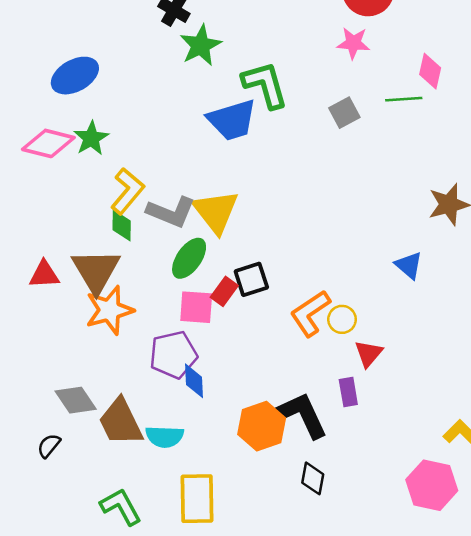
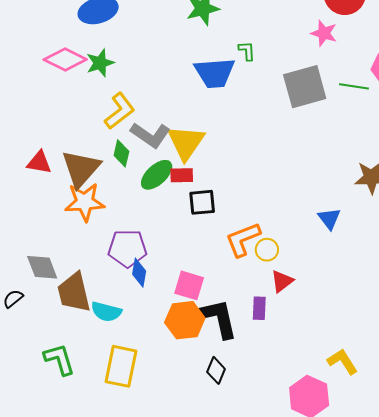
green L-shape: (265, 85) -> (247, 51), size x0.5
gray square: (344, 113) -> (305, 87), size x1.8
green diamond: (122, 225) -> (121, 153), moved
red rectangle: (224, 291) -> (182, 175), moved, turned 40
pink square: (196, 307) -> (189, 285), moved

